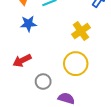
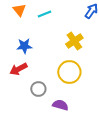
blue star: (28, 24) -> (24, 46), moved

